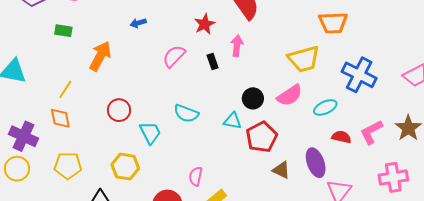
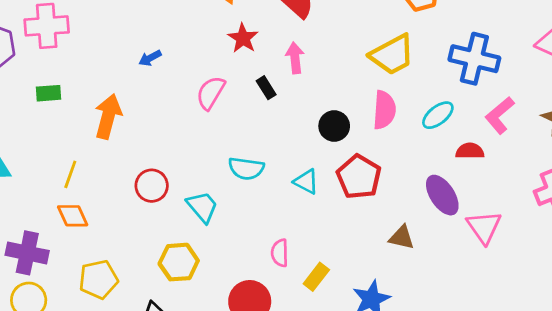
pink semicircle: (290, 95) -> (384, 110), turned -40
cyan triangle: (233, 121) -> (306, 182), moved, turned 30
pink L-shape: (371, 132) -> (500, 115), moved
brown triangle: (281, 170) -> (402, 237), moved

